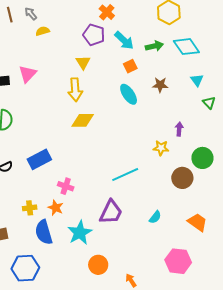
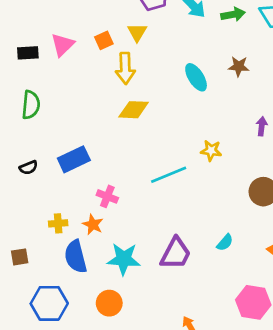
orange square: (130, 66) -> (104, 40), moved
yellow star: (161, 148) -> (211, 151), moved
cyan line: (125, 175) -> (169, 175), moved
purple trapezoid: (111, 212) -> (176, 253), moved
cyan star: (80, 233) -> (124, 259), turned 30
orange circle: (98, 265) -> (109, 303), moved

